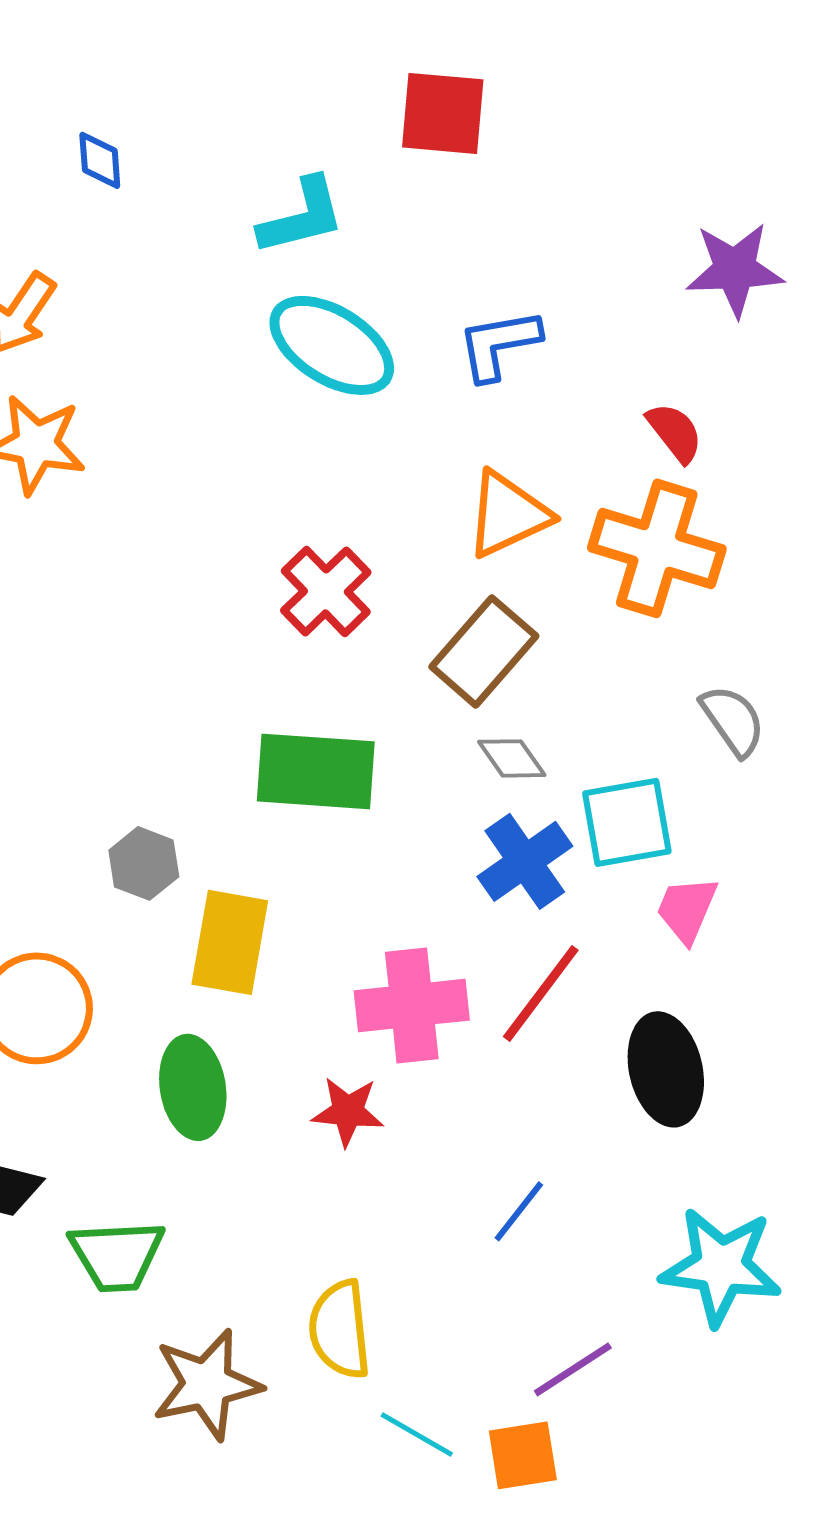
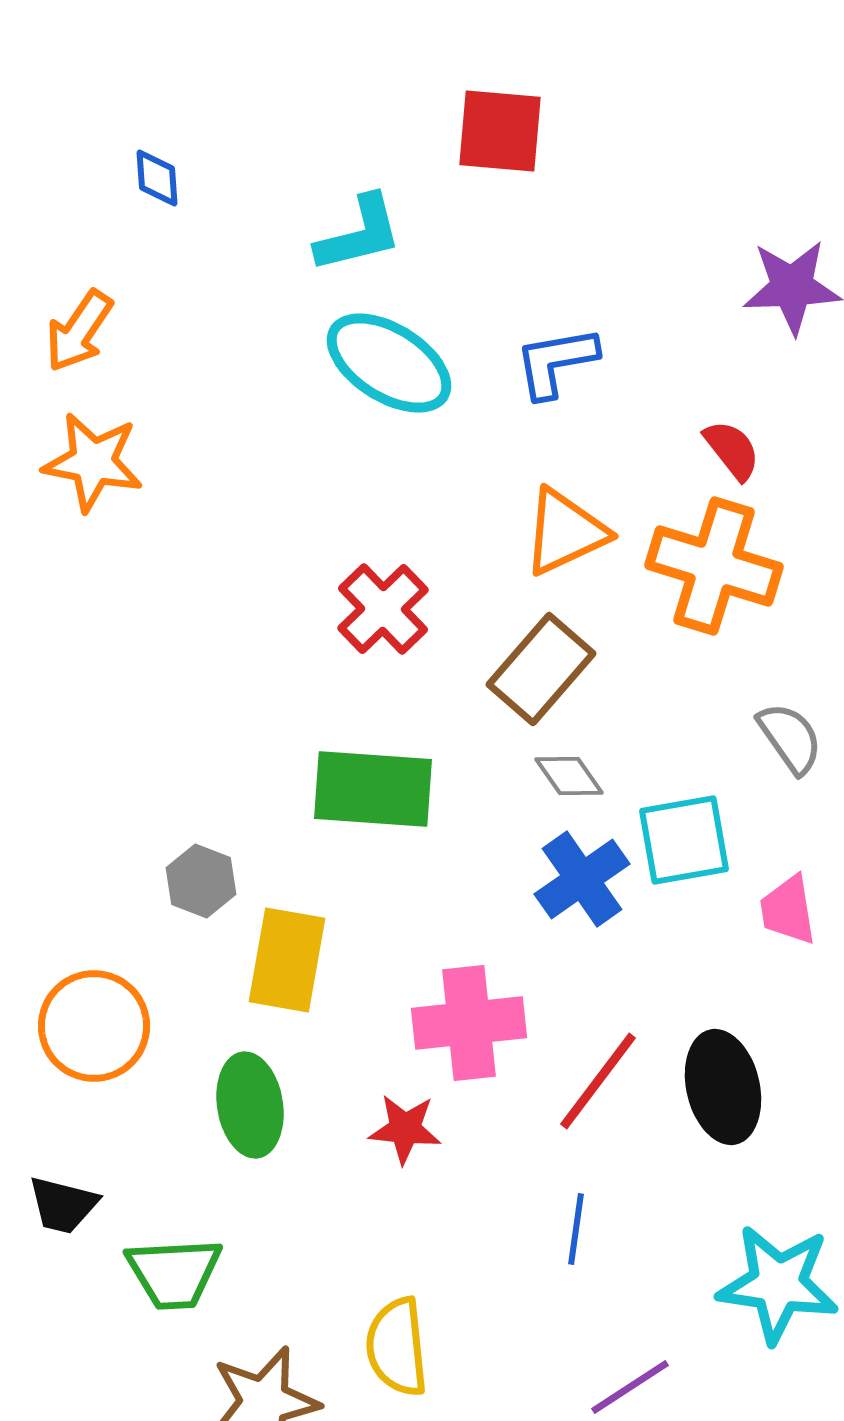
pink trapezoid: (687, 909) -> (788, 910), moved, turned -32
red line: (541, 993) -> (598, 1081), moved
blue line: (519, 1211) -> (576, 1229), turned -30

